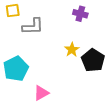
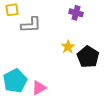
cyan pentagon: (16, 69) -> (15, 81), moved

